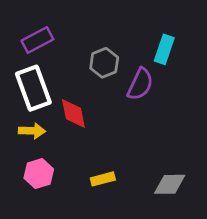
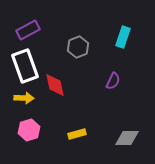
purple semicircle: (140, 84) -> (113, 81), moved, size x0.7

